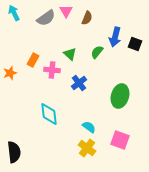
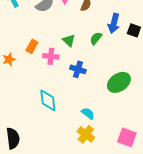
blue cross: (79, 83) -> (78, 69), turned -35
green ellipse: (120, 96) -> (119, 82), turned 40
pink square: (120, 140) -> (127, 137), moved

